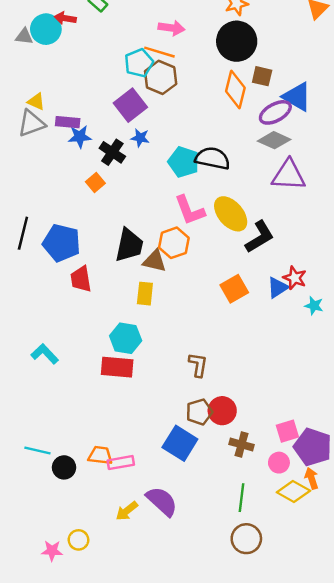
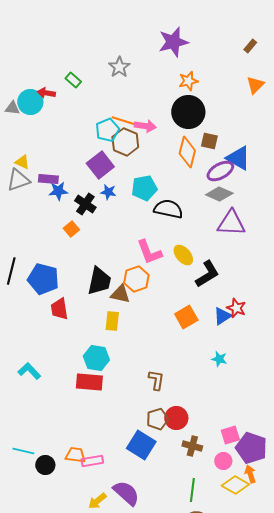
pink arrow: (171, 28) -> (145, 126), moved
cyan pentagon: (184, 162) -> (144, 188), moved, turned -30
yellow ellipse: (231, 214) -> (183, 255), size x0.7
cyan star: (314, 306) -> (219, 359), moved

